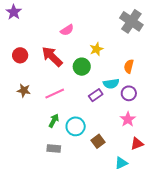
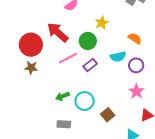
red circle: (20, 55) -> (31, 45), moved, size x1.5
orange semicircle: (129, 66) -> (135, 38), turned 112
pink line: (55, 94) -> (68, 58), moved
purple rectangle: (96, 95) -> (90, 65), moved
green arrow: (54, 121) -> (62, 96), turned -136

